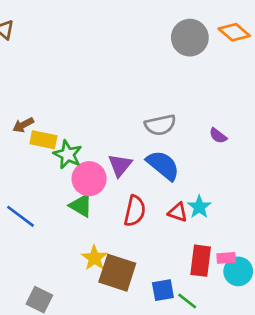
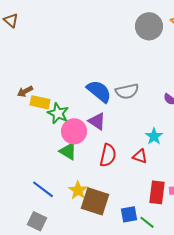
purple triangle: (120, 165) -> (97, 121), turned -36
blue semicircle: (163, 165) -> (99, 91), moved
cyan star: (199, 207) -> (154, 136), moved
blue line: (21, 216) -> (43, 189), moved

